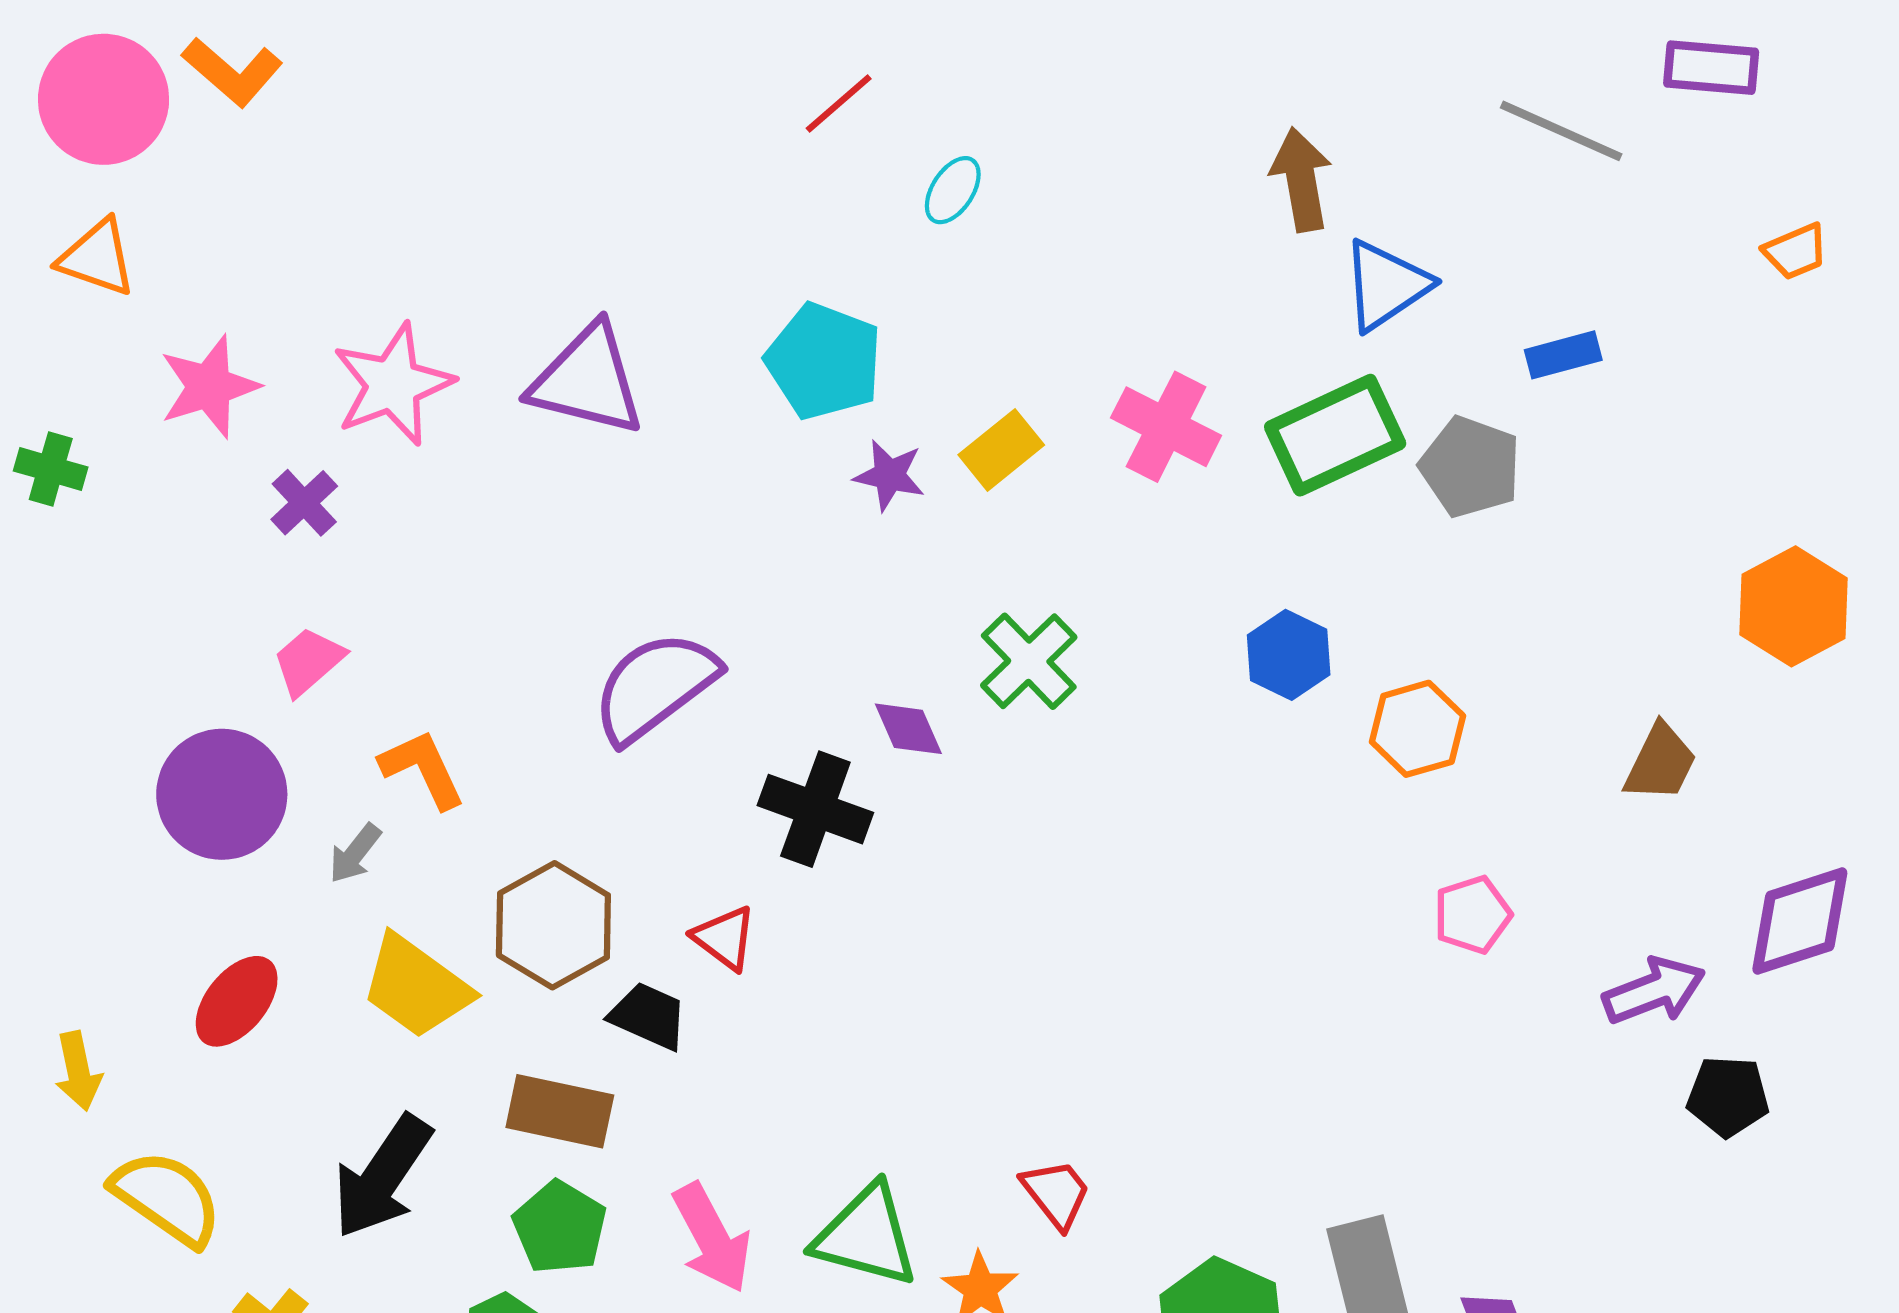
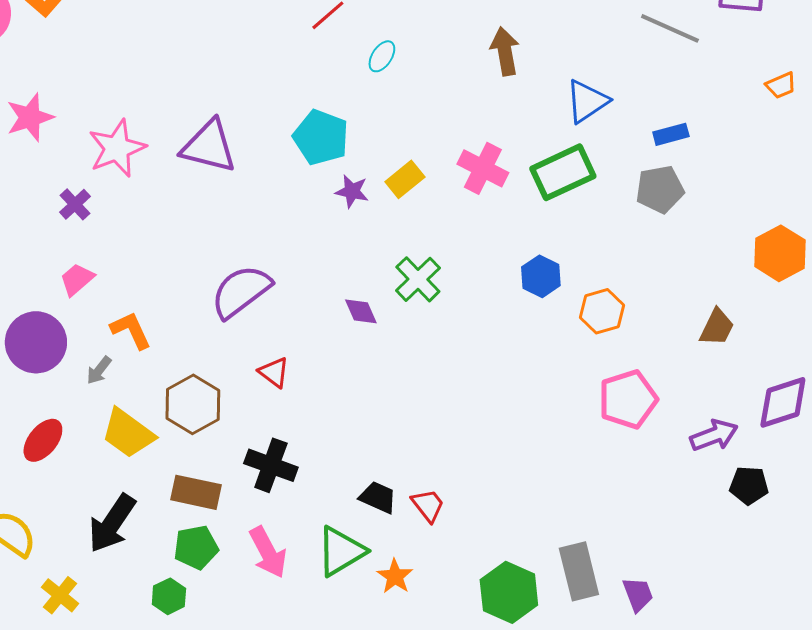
brown arrow: (1301, 180) -> (505, 51), moved
pink star: (209, 387) -> (30, 117), moved
gray pentagon: (1470, 467) -> (660, 189), moved, turned -30
black cross: (815, 809) -> (271, 465), moved
pink pentagon: (1472, 915) -> (628, 399), size x1.6
red triangle: (725, 938) -> (274, 372), moved
black trapezoid: (649, 1016) -> (378, 497), moved
red trapezoid: (1056, 1194) -> (428, 505), moved
green pentagon: (560, 1227) -> (196, 547), turned 30
green triangle: (866, 1236) -> (341, 551), turned -46

